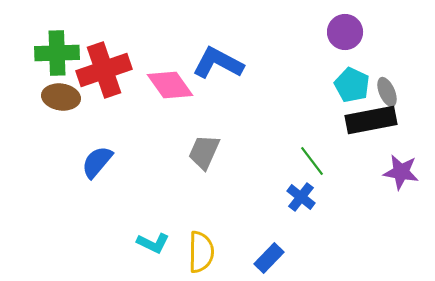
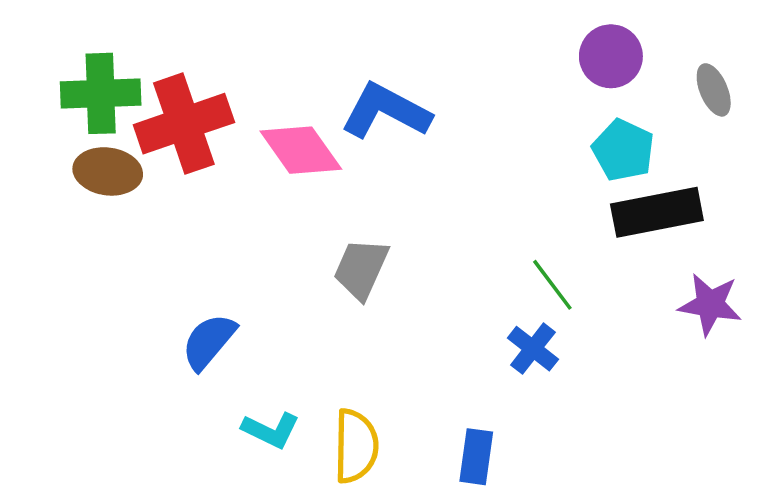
gray ellipse: (387, 92) -> (714, 90), moved
blue semicircle: (97, 162) -> (209, 342), moved
blue rectangle: (269, 258) -> (476, 457), turned -36

